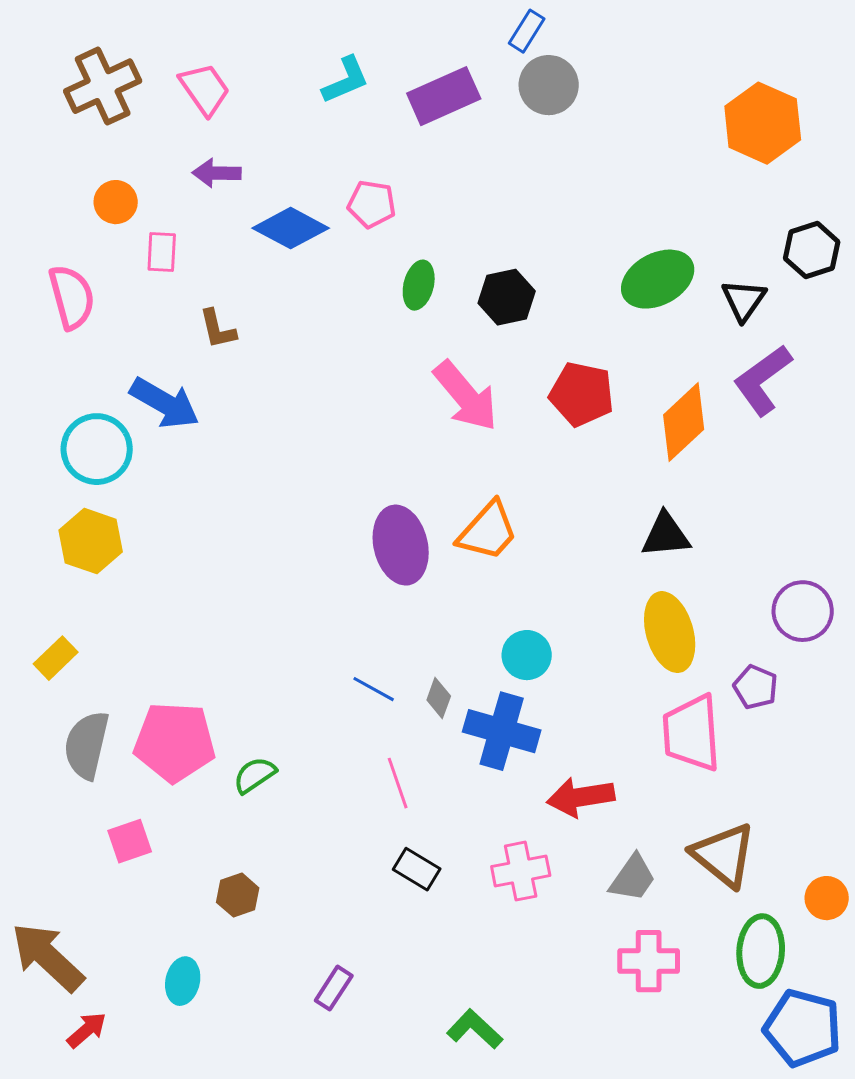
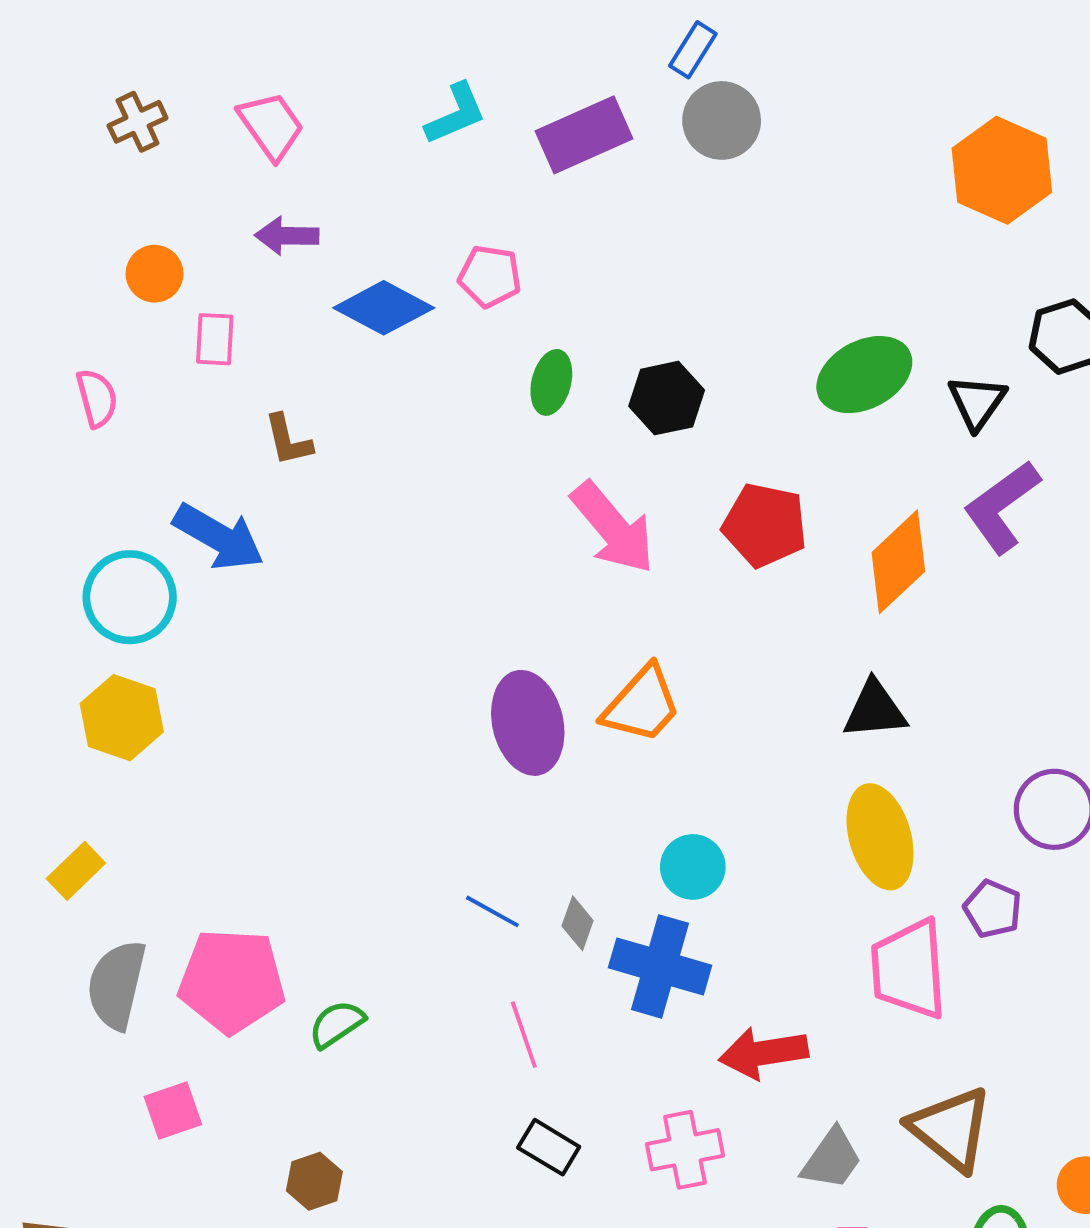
brown cross: (103, 86) -> (138, 122), size x0.6
pink semicircle: (72, 297) -> (97, 398), size x0.7

